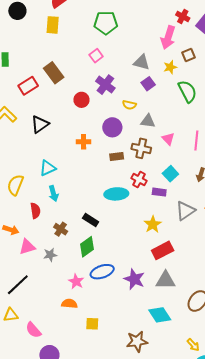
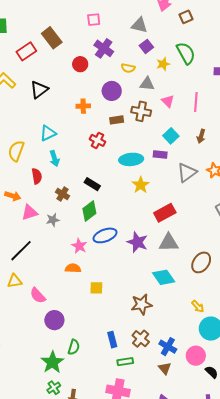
pink square: (96, 56) -> (94, 20), turned 32
yellow star: (170, 67) -> (163, 64), moved
red cross: (139, 180) -> (97, 140), moved
cyan ellipse: (116, 194) -> (131, 159), moved
yellow star: (153, 224) -> (141, 185), moved

